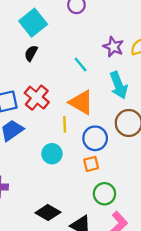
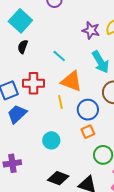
cyan line: (81, 64) -> (59, 56), moved
red cross: (37, 98) -> (33, 83), turned -30
cyan circle: (52, 154) -> (51, 140), moved

